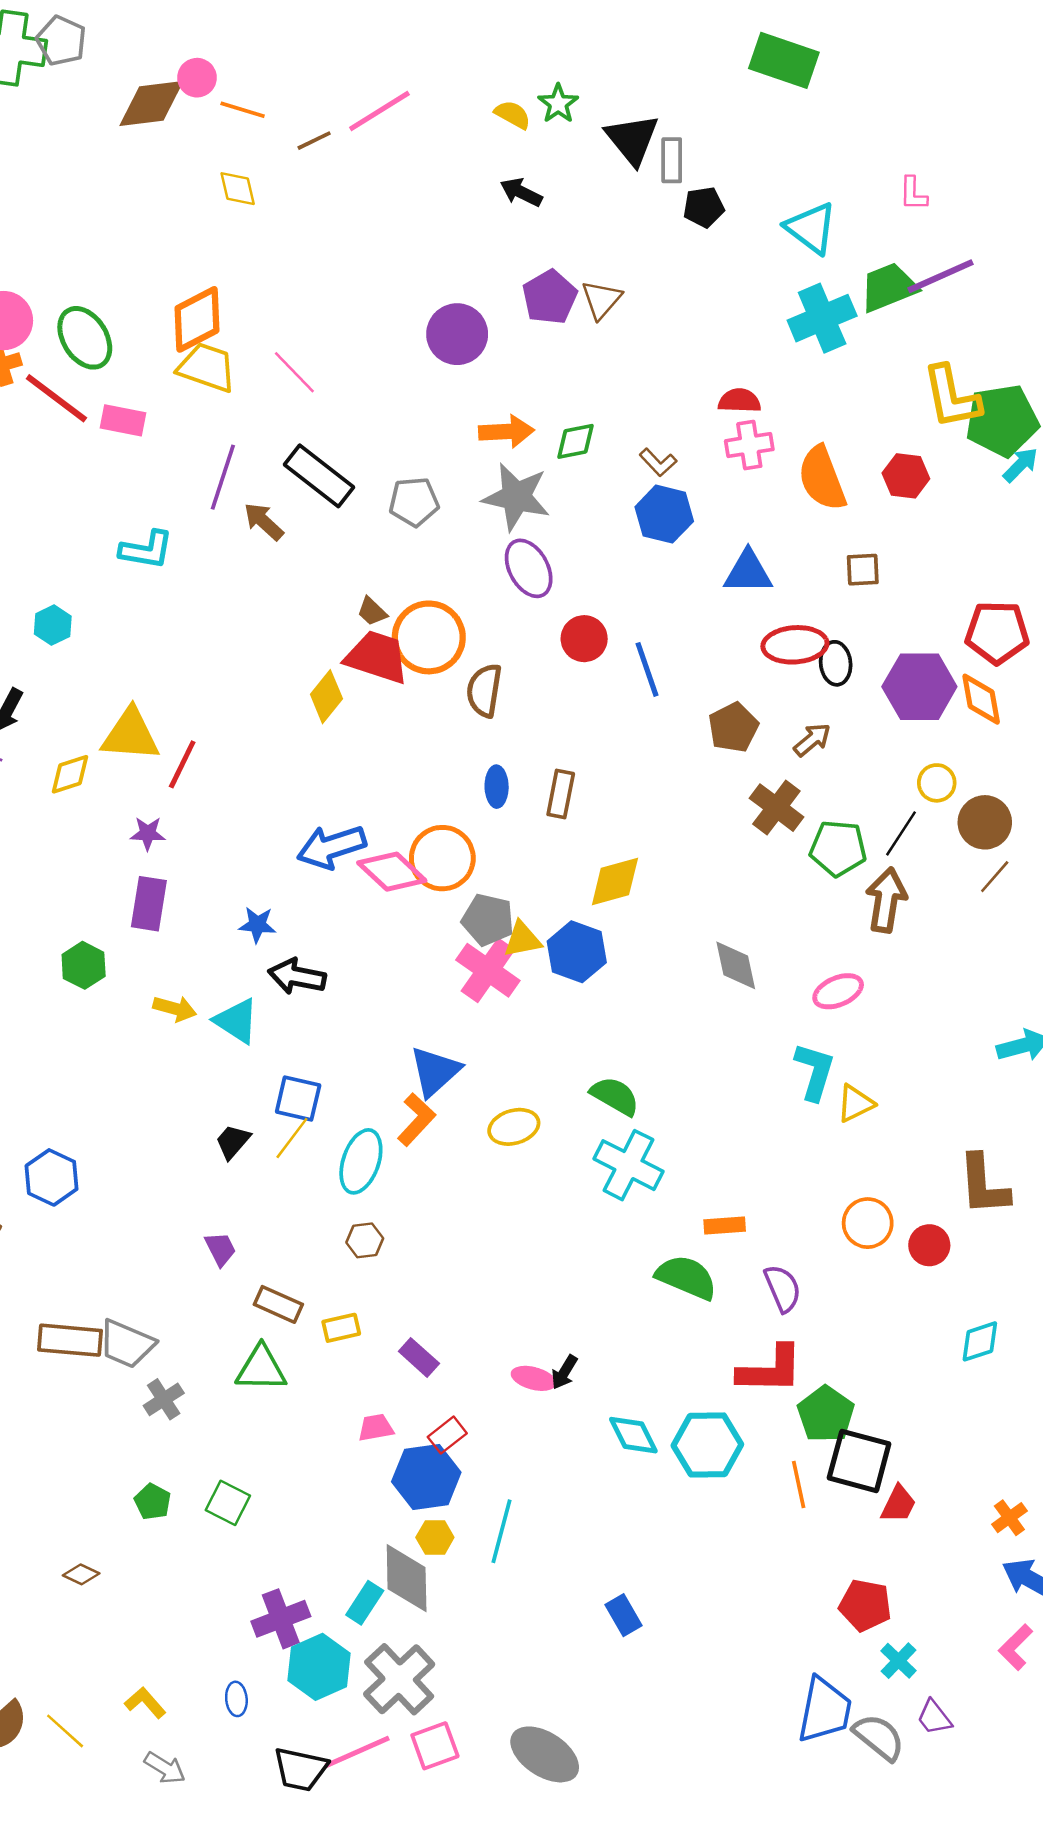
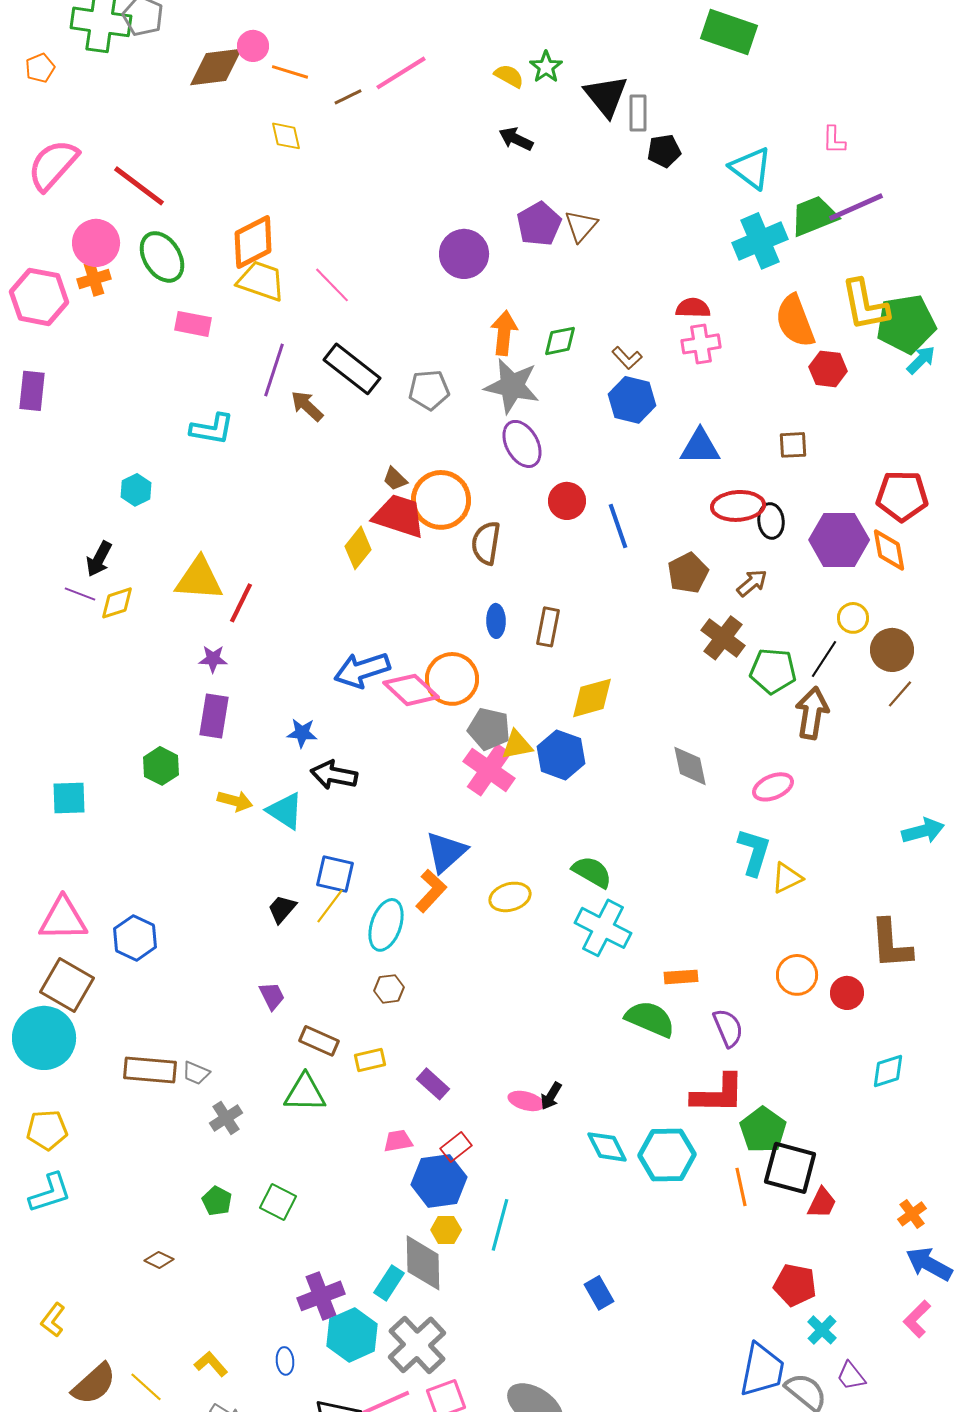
red line: (56, 398) -> (139, 186), moved
orange arrow: (506, 432) -> (504, 333), turned -81
orange semicircle: (822, 478) -> (795, 321), moved
yellow diamond: (70, 774) -> (117, 603), moved
gray trapezoid: (127, 1344) -> (196, 1073), size x0.6

